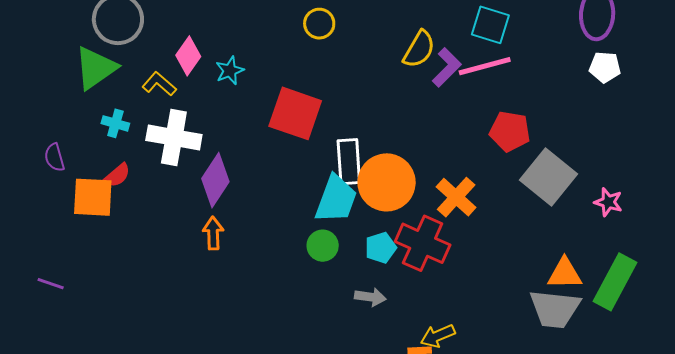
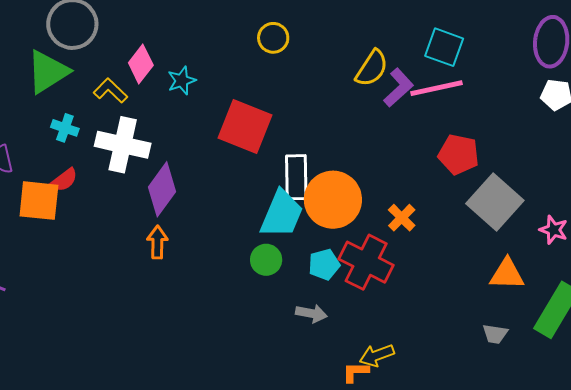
orange cross: (456, 197) -> (402, 218), size x0.7
orange triangle: (565, 274) -> (507, 274), moved
gray trapezoid: (555, 309) -> (495, 334), size x0.5

